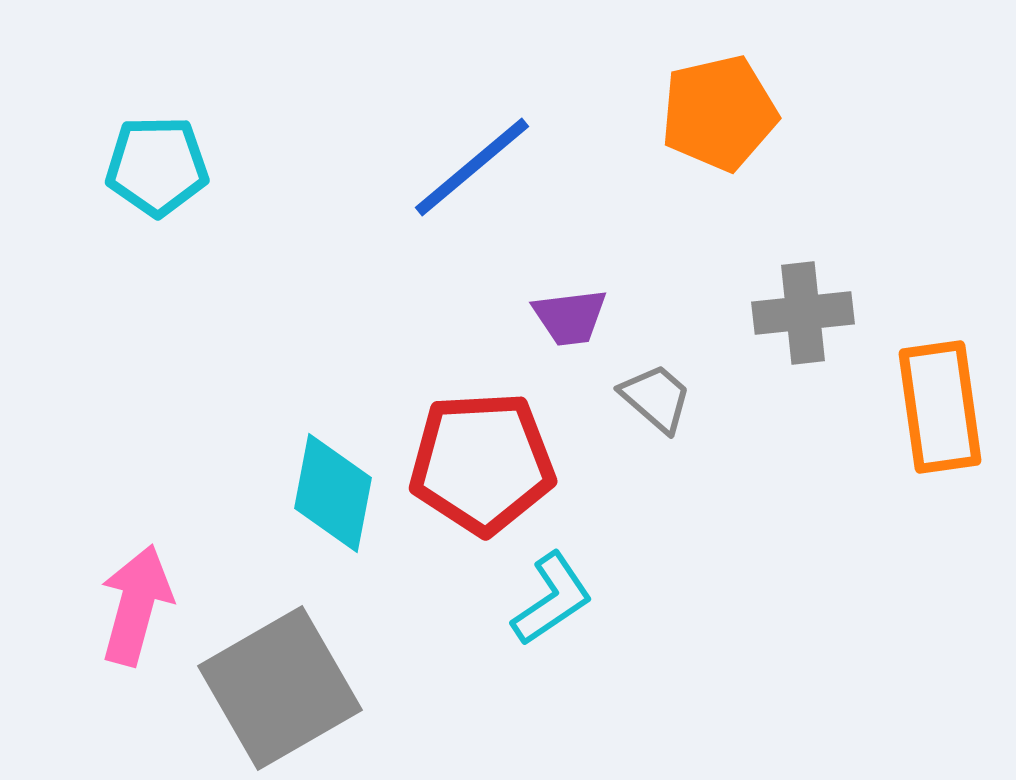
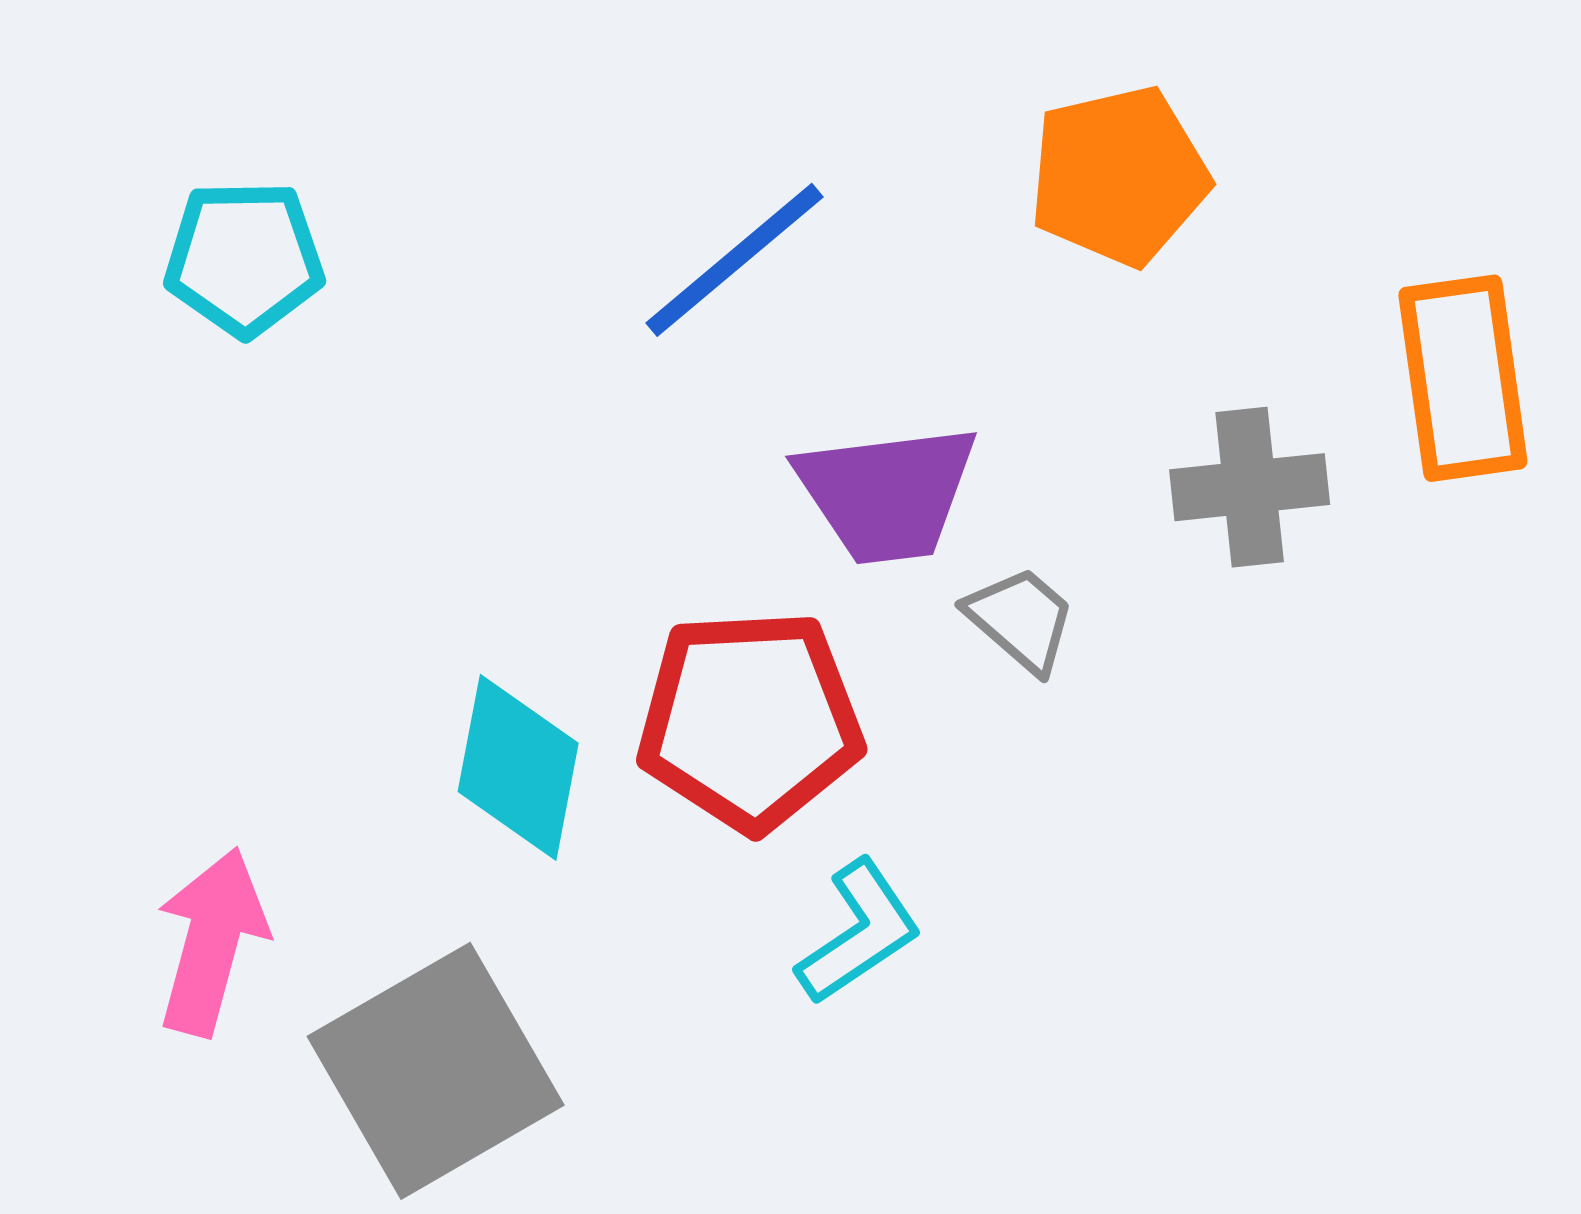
purple trapezoid: (570, 317) -> (887, 493), size x1.6
orange rectangle: (940, 407) -> (1463, 378), moved

